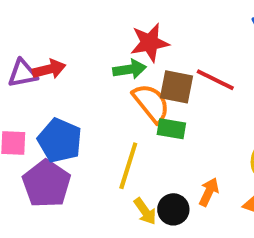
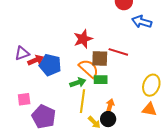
green arrow: (130, 69) -> (78, 83), moved
purple triangle: (23, 73) -> (22, 53), moved
blue pentagon: (60, 140) -> (50, 65), moved
orange arrow: (209, 192) -> (110, 106), moved

